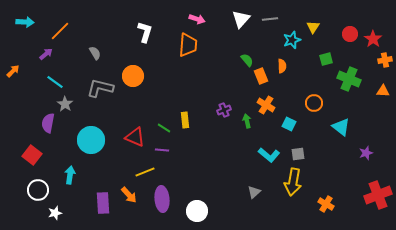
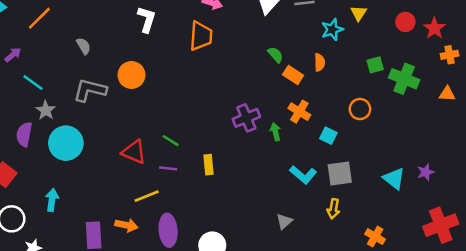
purple arrow: (46, 54) -> (13, 55), moved
green square: (326, 59) -> (375, 65), moved
orange rectangle: (261, 76) -> (293, 75), turned -35
purple cross: (224, 110) -> (246, 118), size x1.5
yellow rectangle: (185, 120) -> (208, 165), moved
cyan triangle: (341, 127) -> (394, 178), moved
cyan circle: (91, 140) -> (66, 143), moved
gray square: (298, 154) -> (340, 173), size x1.5
yellow arrow: (293, 182) -> (333, 209), size x0.6
orange arrow: (129, 195) -> (126, 225), turned -36

